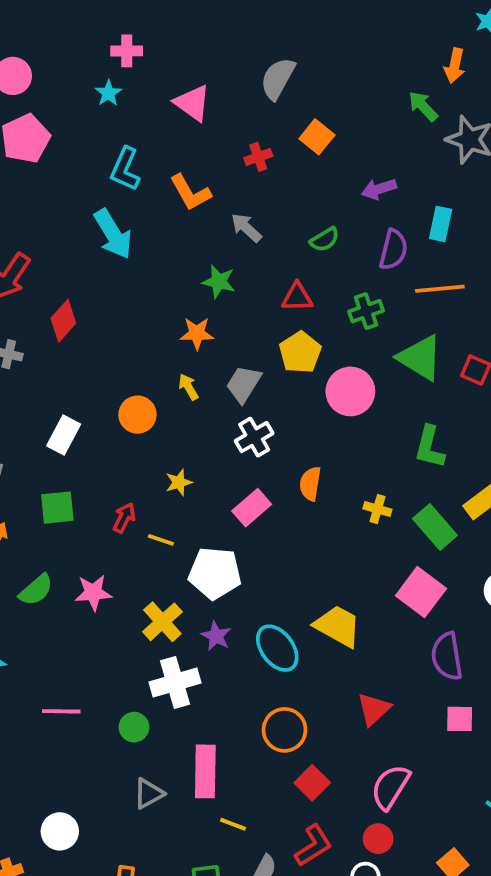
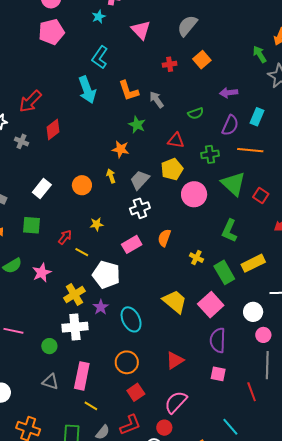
orange L-shape: (190, 193) -> (129, 91), moved
pink star: (93, 593) -> (42, 273), turned -30
yellow trapezoid: (338, 626) -> (175, 302), moved
gray triangle: (149, 793) -> (50, 382), turned 36

